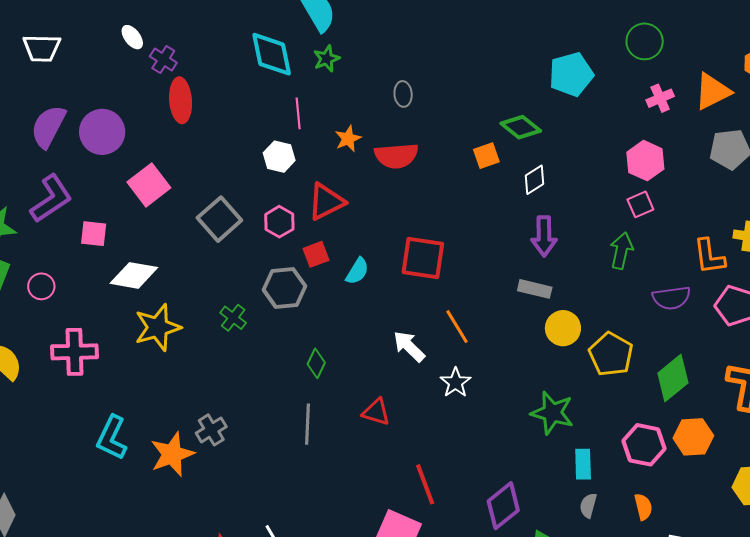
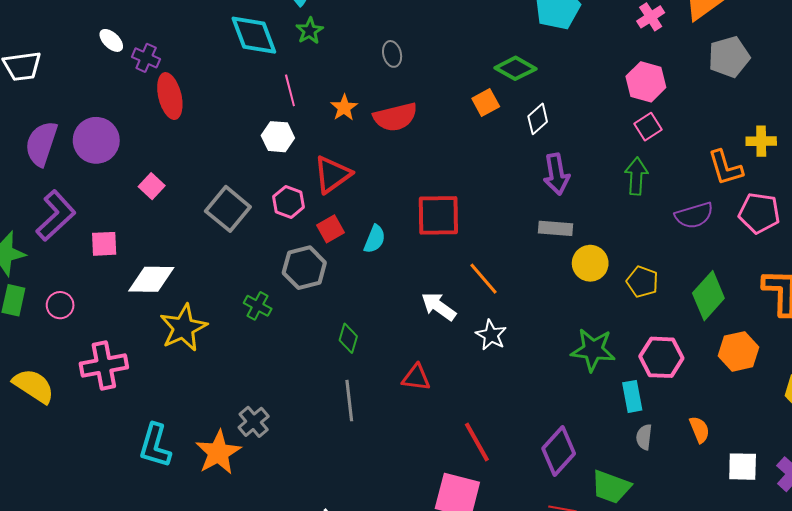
pink square: (149, 185) -> (152, 186), size x0.6
yellow pentagon: (611, 354) -> (642, 282), size x0.7
pink hexagon: (644, 445) -> (661, 357), moved

